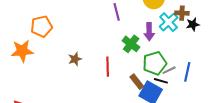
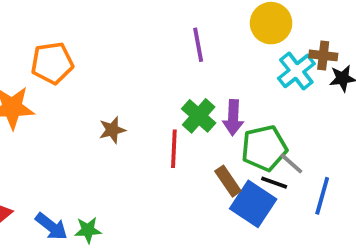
purple arrow: (149, 32) -> (233, 118), moved
green cross: (131, 44) -> (199, 116), moved
gray line: (169, 70) -> (291, 163), turned 64
blue line: (187, 72) -> (322, 196), moved

